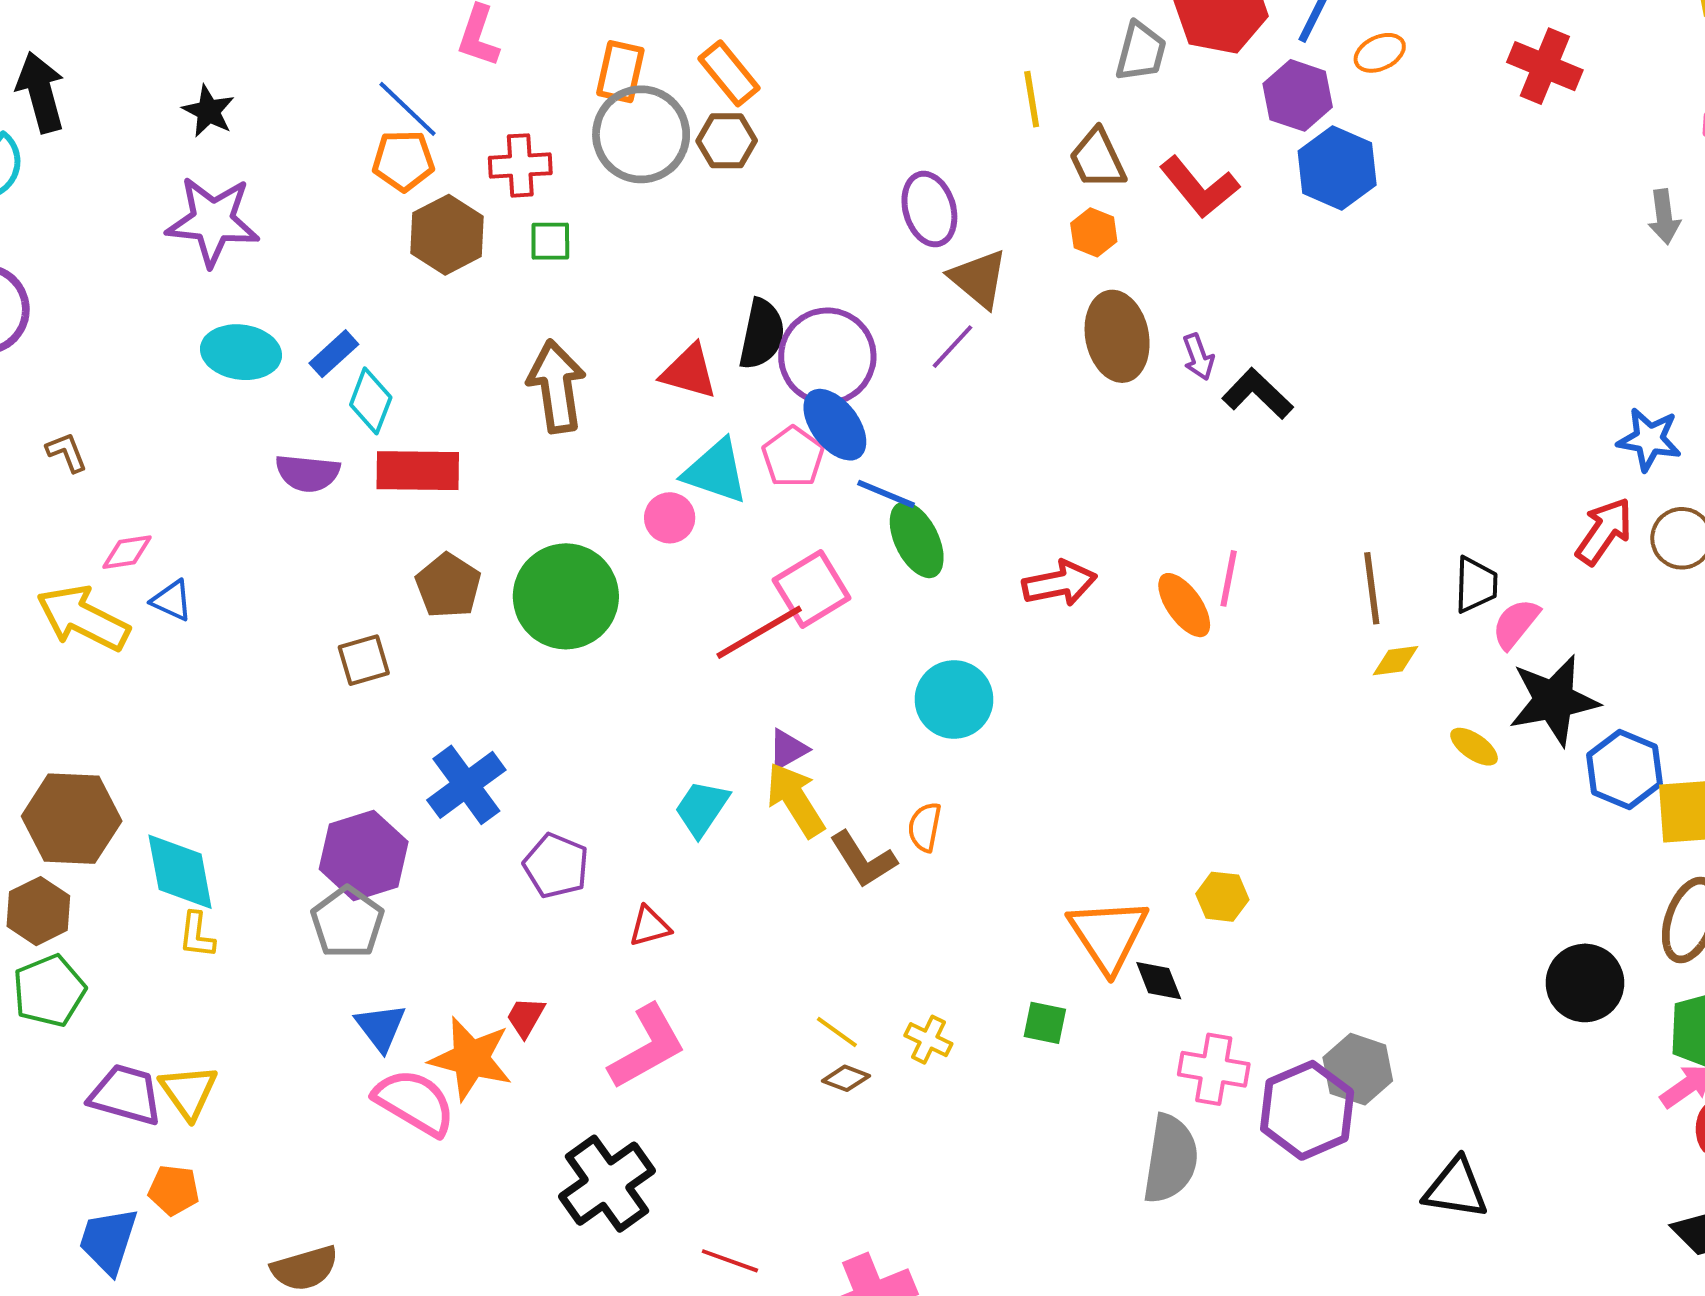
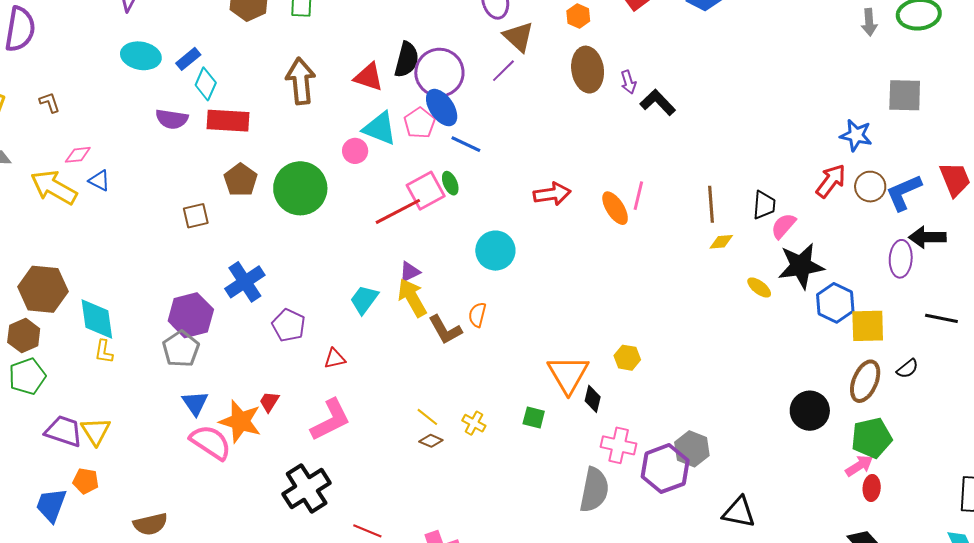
green ellipse: (917, 540) -> (450, 183), moved, size x0.6
black diamond: (1159, 981) -> (593, 399), turned 32

